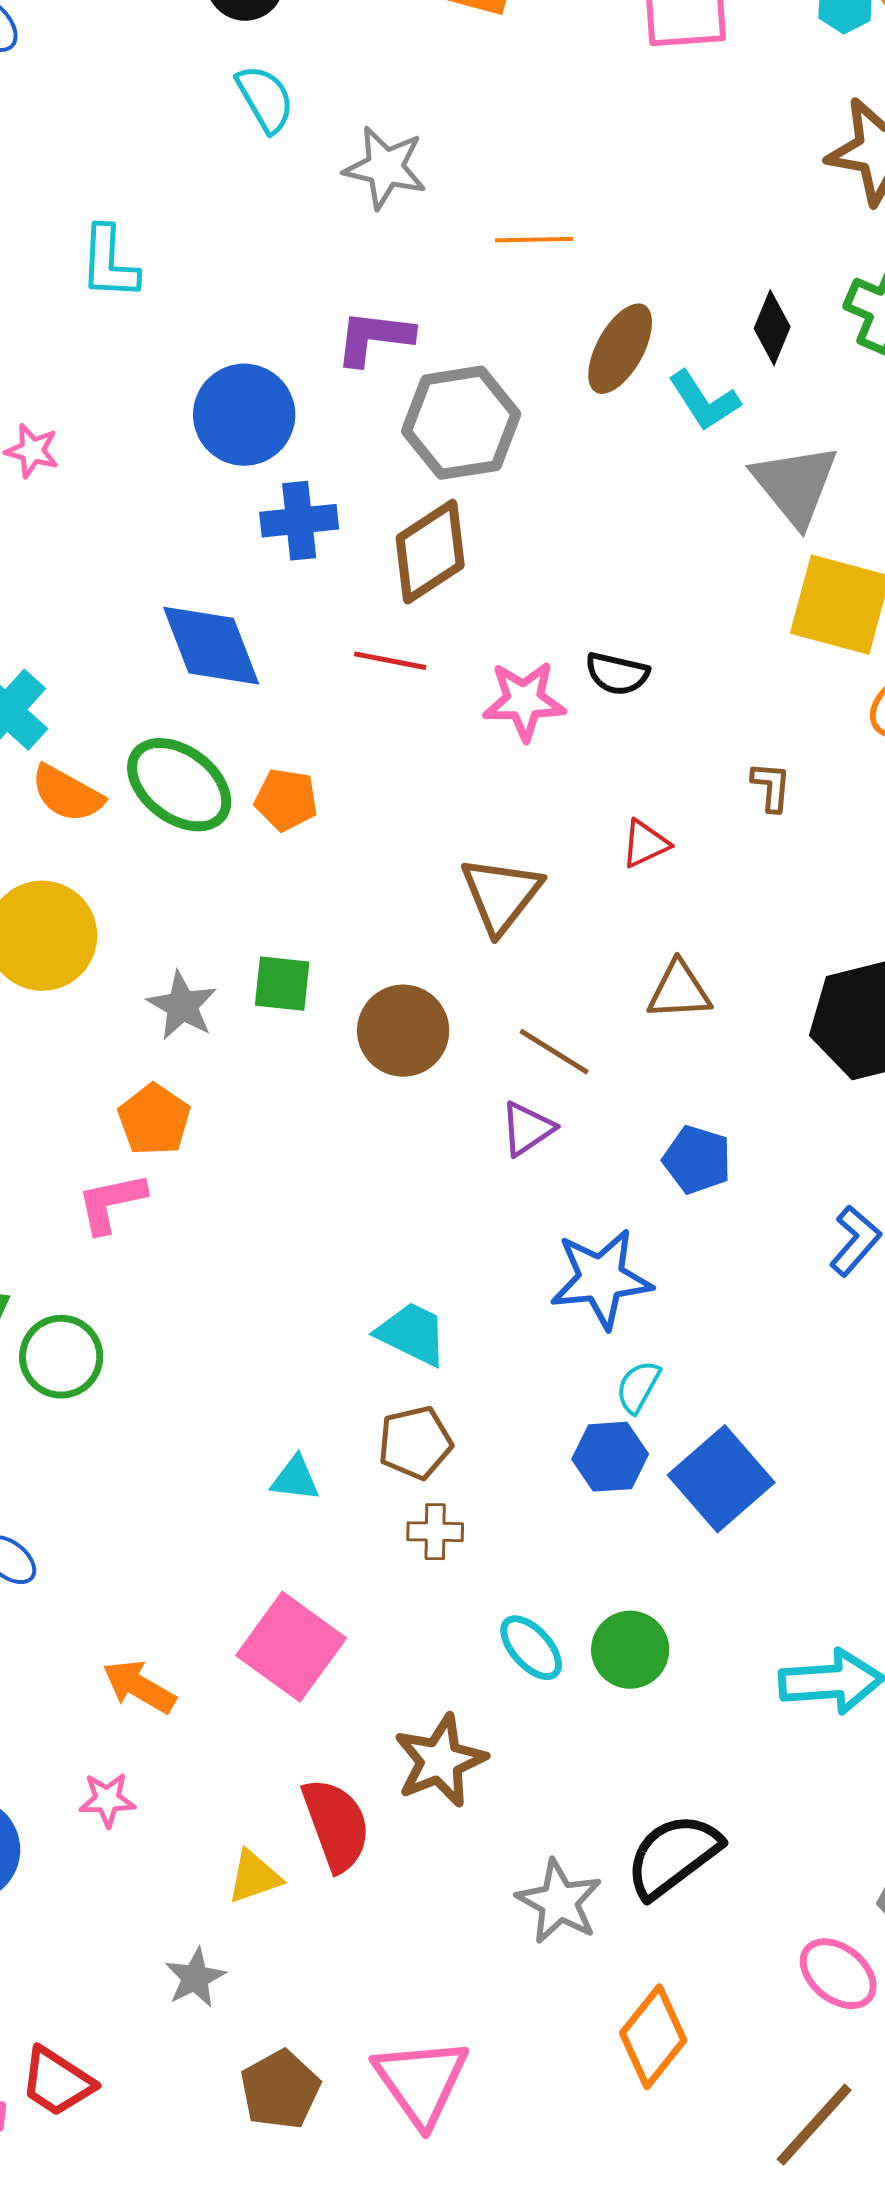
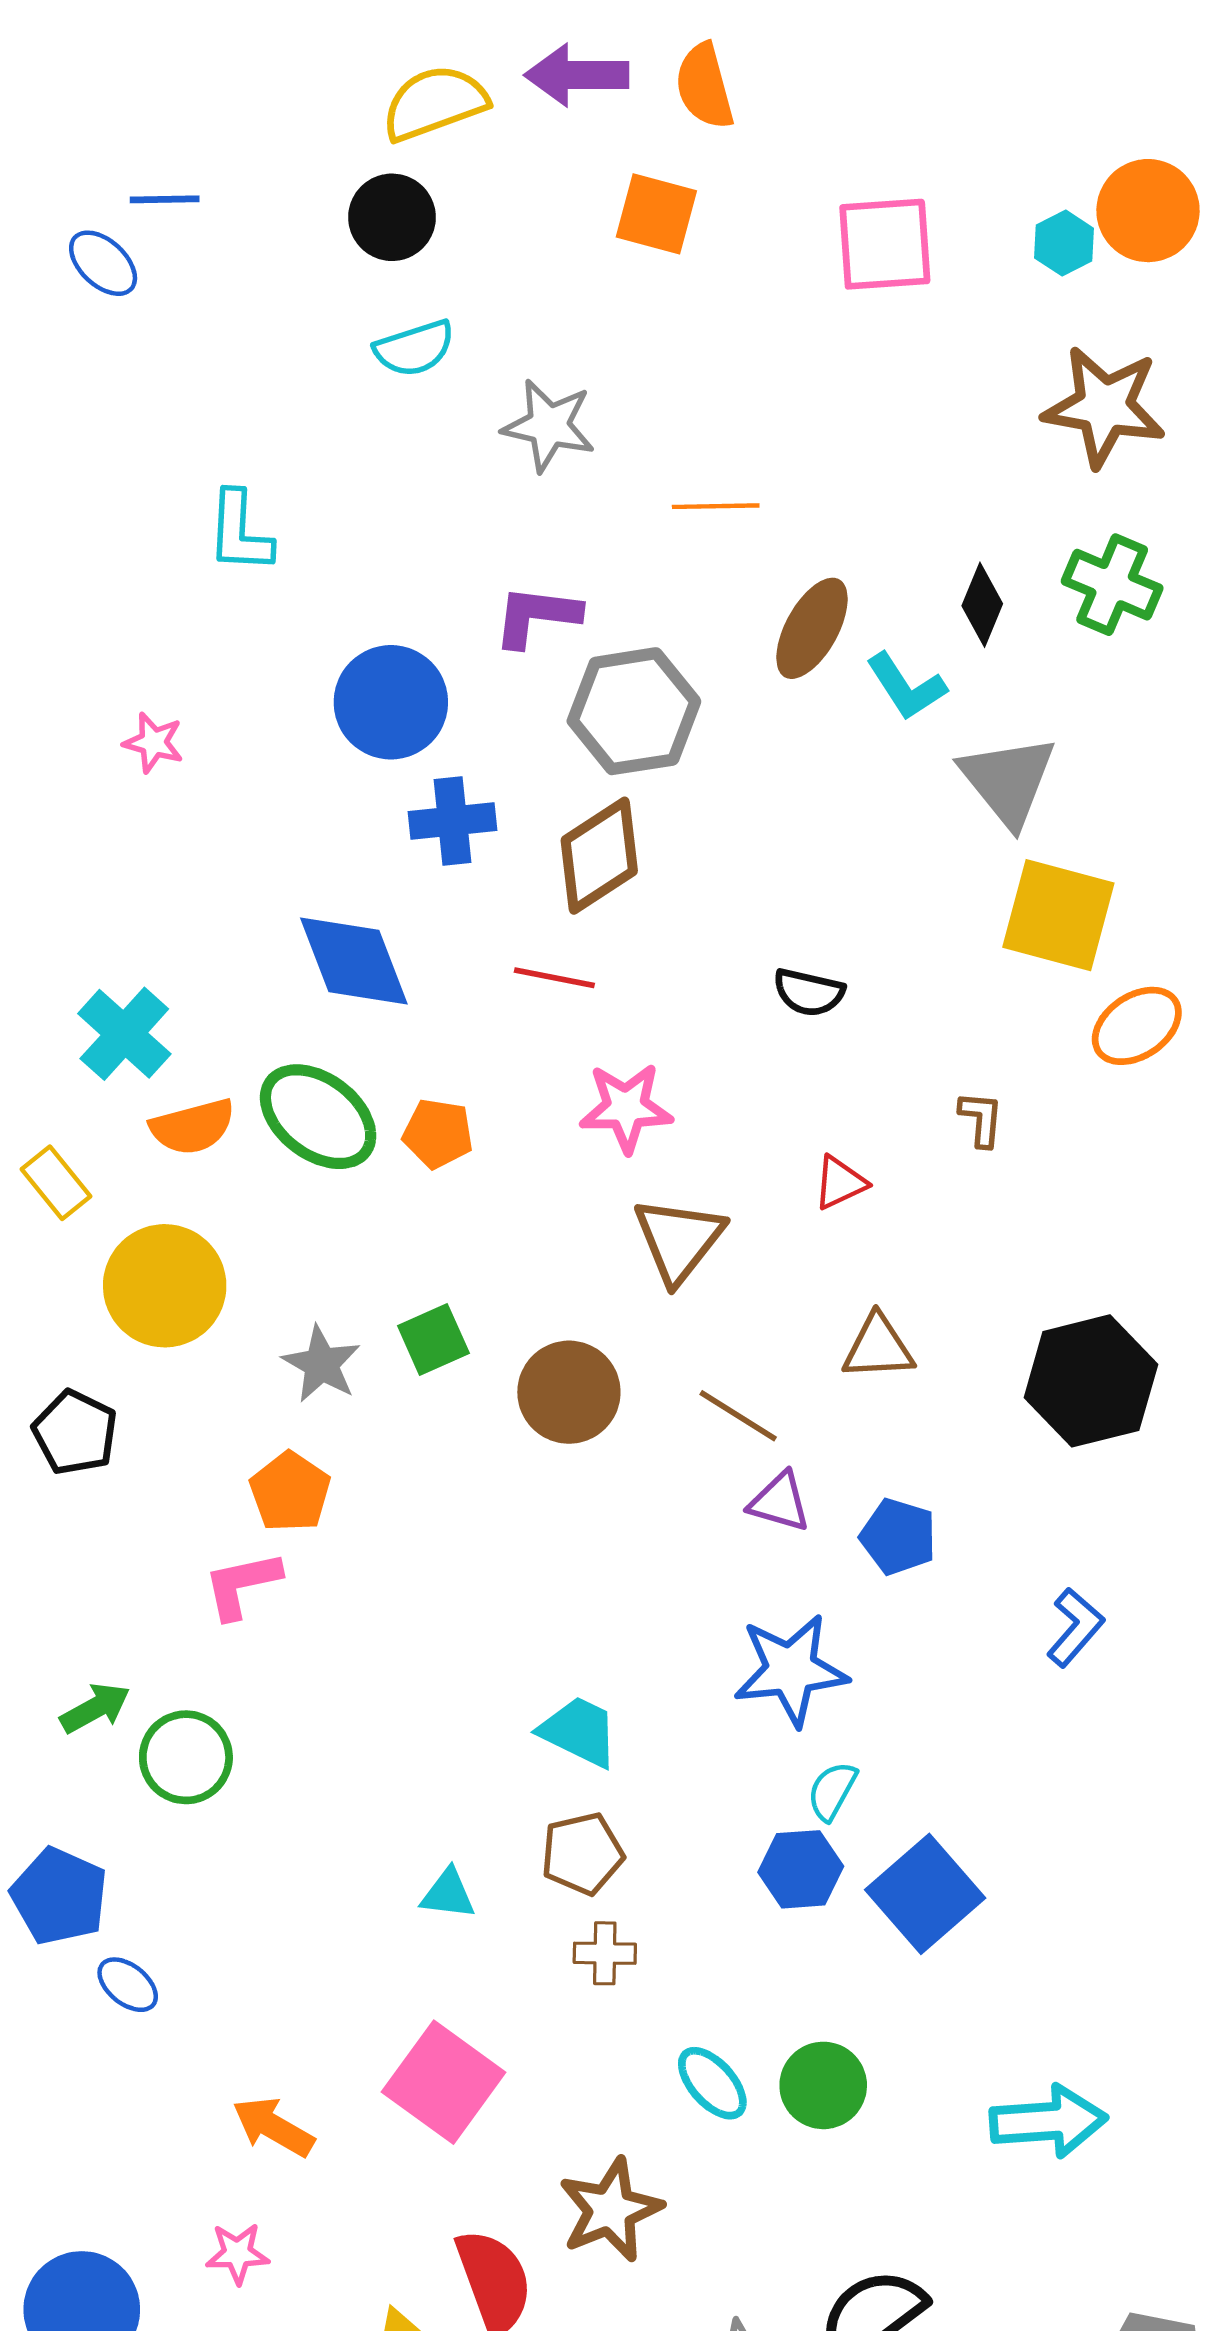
cyan semicircle: (265, 99) -> (414, 348), turned 102
pink star: (524, 701) -> (626, 1108), moved
orange semicircle: (67, 794) -> (193, 1127), turned -44
green square: (282, 984) -> (433, 1340), turned -30
purple triangle: (527, 1129) -> (780, 1502), moved, turned 50

